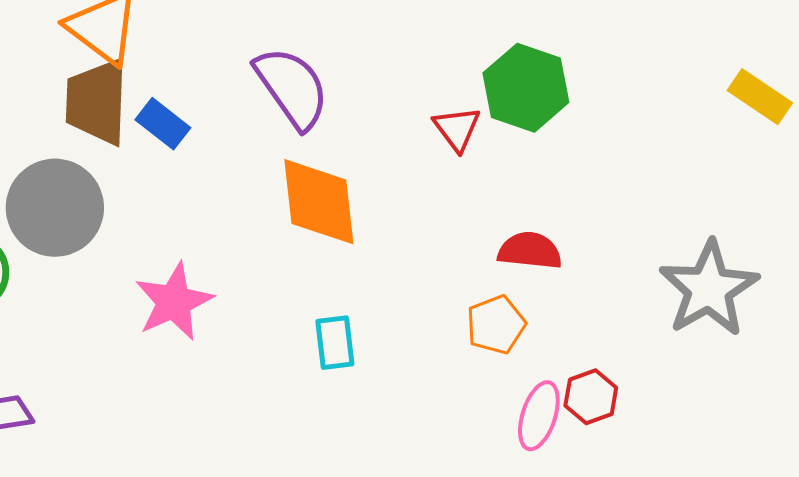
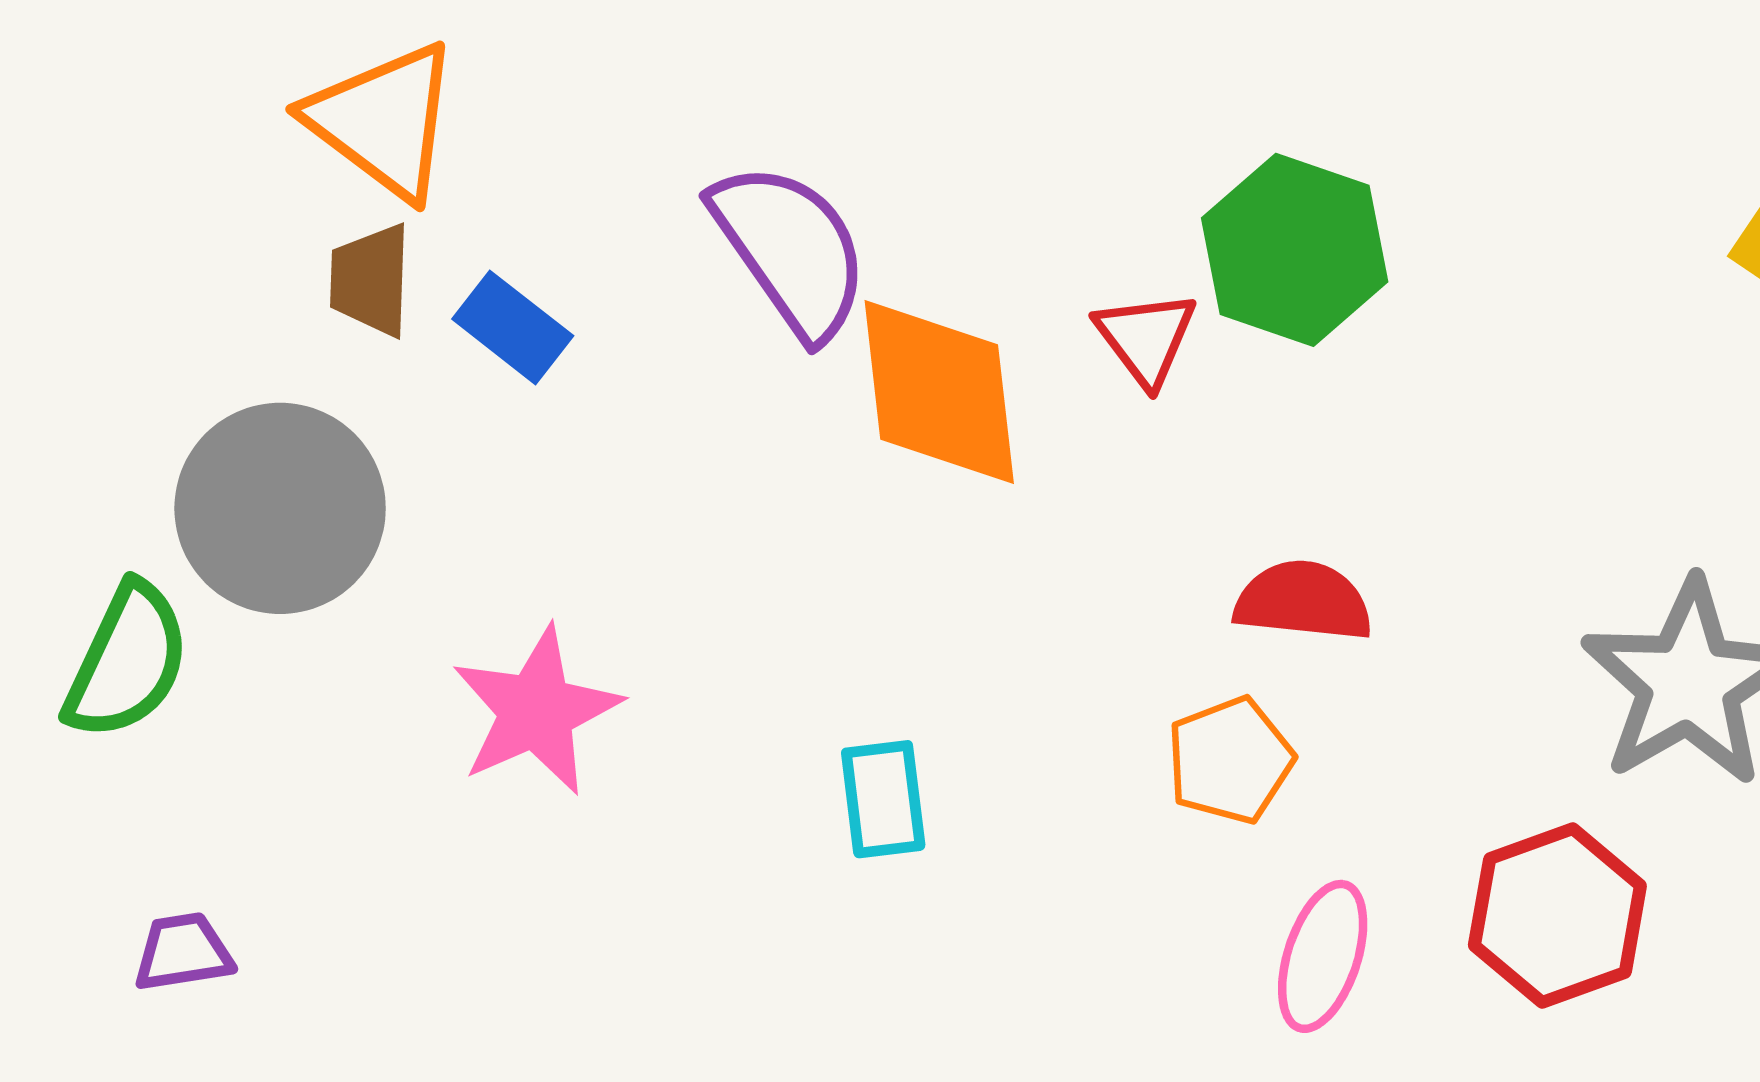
brown trapezoid: (97, 102) -> (371, 280), size x0.6
orange diamond: (319, 202) -> (939, 392), moved
red hexagon: (591, 397) -> (1557, 915), moved, size x1.5

